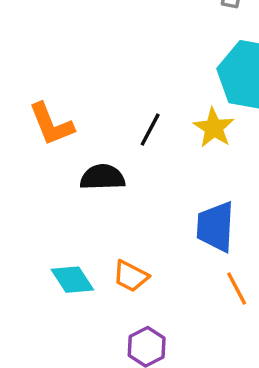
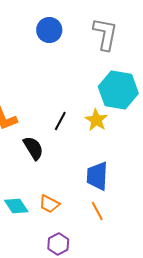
black semicircle: (102, 177) -> (33, 148), turned 60
orange line: (237, 288) -> (97, 211), moved

